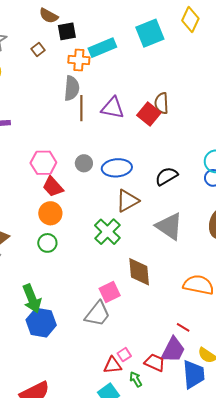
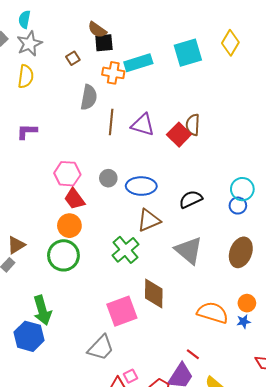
brown semicircle: (49, 16) -> (97, 30), moved
gray semicircle: (72, 88) -> (89, 97), moved
green circle: (47, 243) -> (63, 255), size x1.6
pink square: (110, 292) -> (122, 311), size x1.4
gray trapezoid: (97, 314) -> (101, 348), moved
blue hexagon: (41, 323) -> (29, 336), moved

